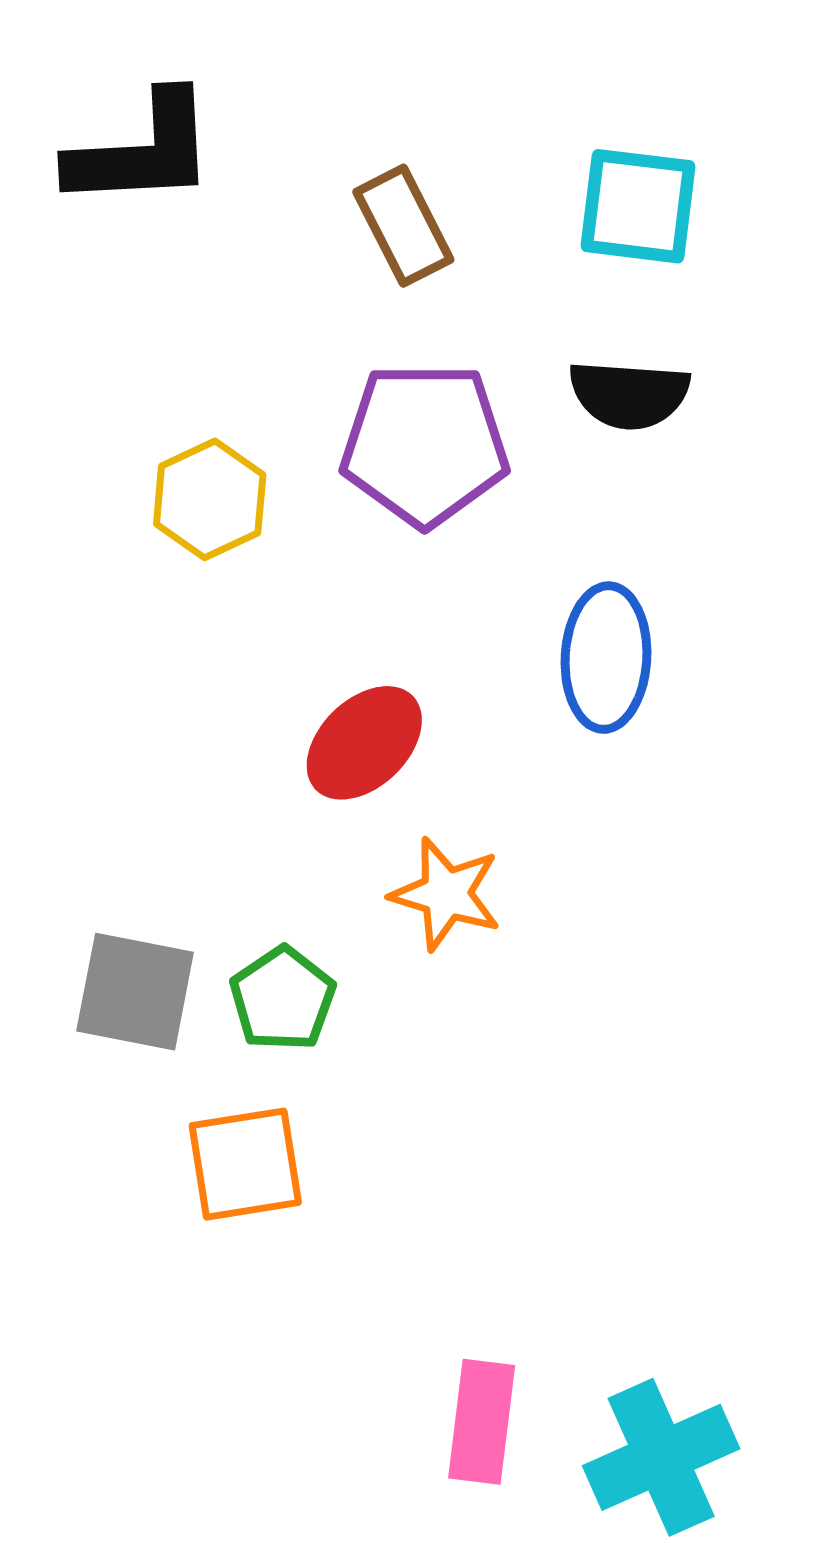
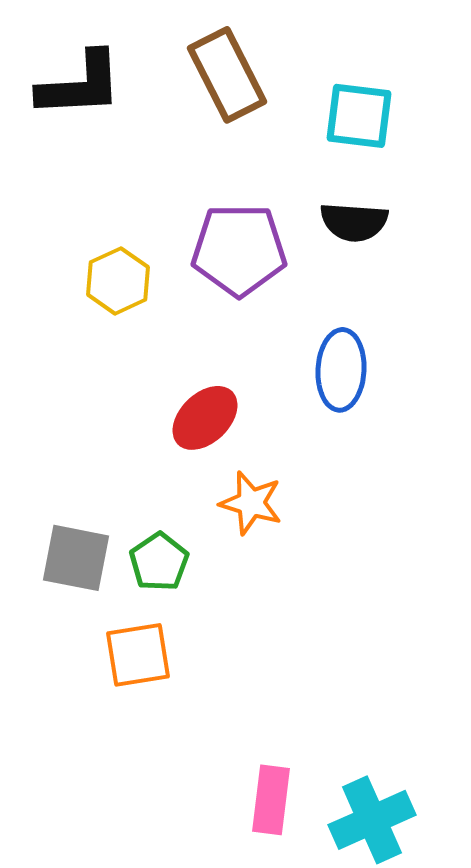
brown rectangle: (403, 226) -> (227, 75), moved, size x1.4

